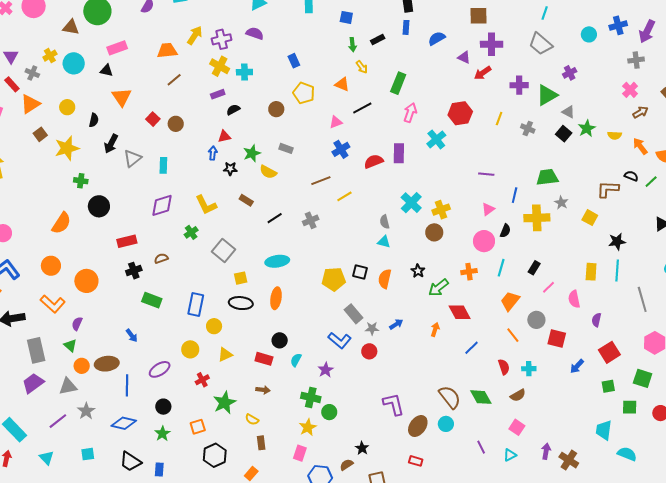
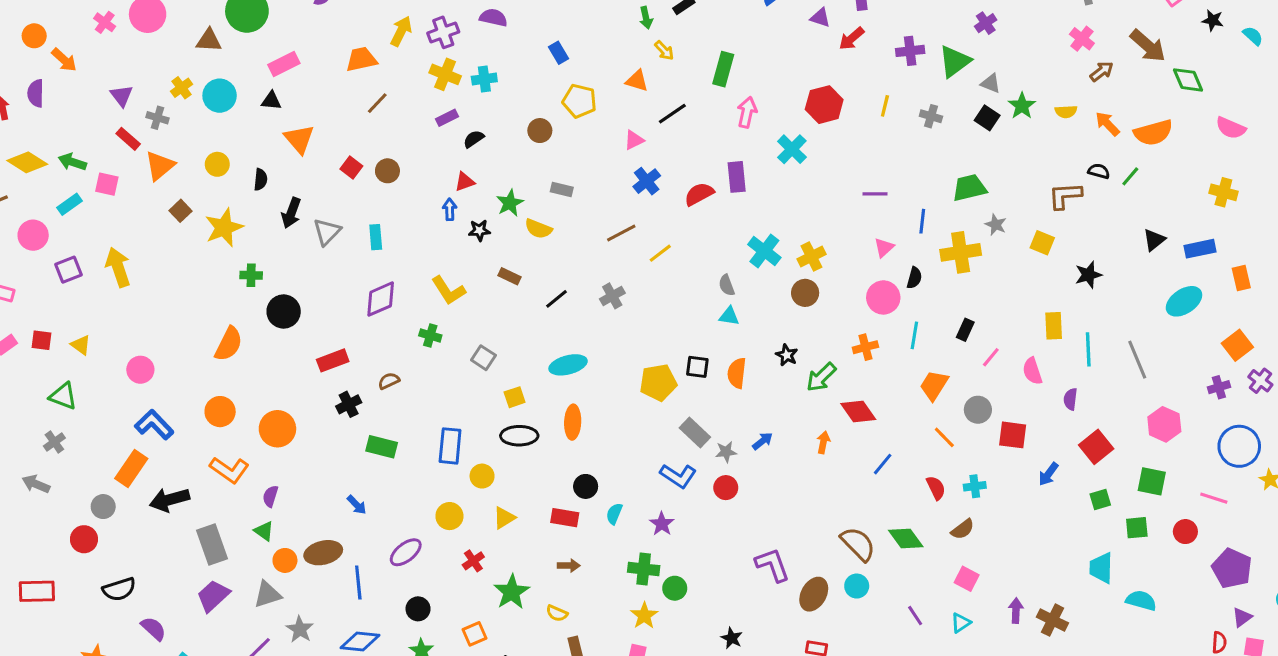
green cross: (191, 232) -> (430, 335), turned -32
gray square: (224, 250) -> (483, 358), size x0.7
cyan line: (617, 271) -> (1088, 349), moved

